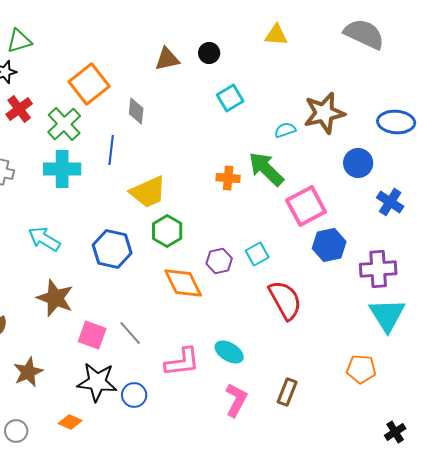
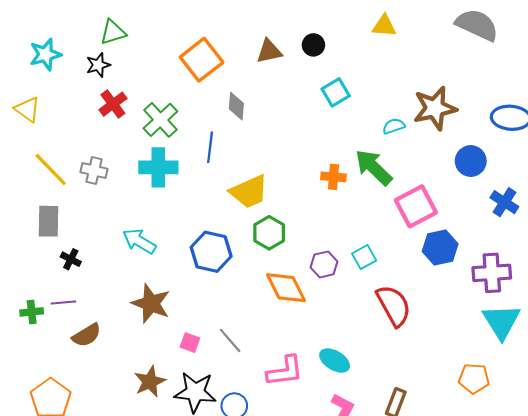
orange square: (89, 84) -> (202, 60), moved
pink square: (92, 335) -> (190, 343), size x0.7
brown star: (28, 372) -> (150, 382), moved

